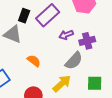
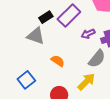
black rectangle: (24, 16) -> (46, 17), turned 40

